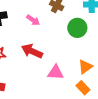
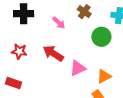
pink triangle: (56, 72) -> (78, 68), moved, turned -36

